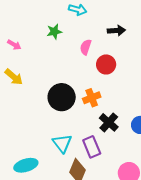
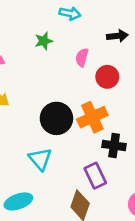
orange cross: (92, 98) -> (92, 117), size x1.4
black cross: (109, 122) -> (114, 145), turned -30
cyan triangle: (62, 143) -> (40, 159), moved

